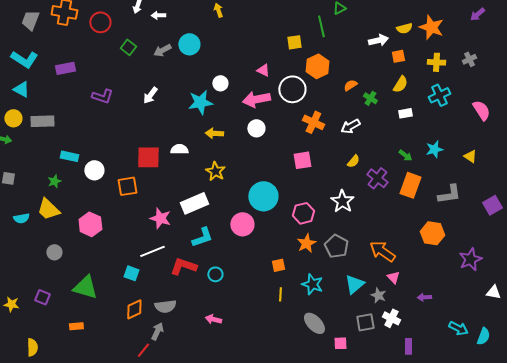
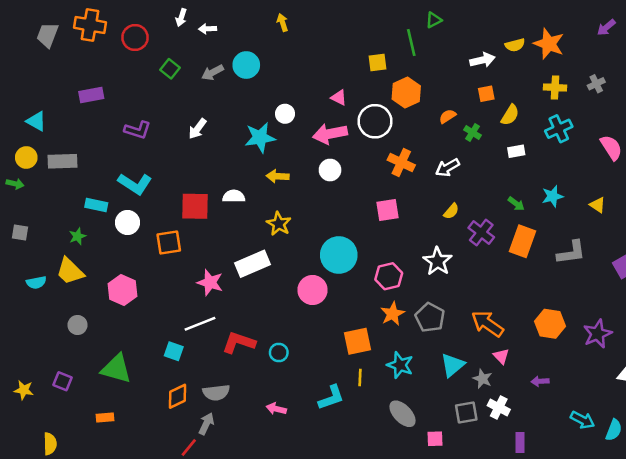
orange square: (398, 56) -> (486, 94), moved
cyan L-shape: (24, 59) -> (135, 184), moved
orange hexagon: (432, 233) -> (550, 324), moved
cyan L-shape: (202, 237) -> (331, 398), moved
orange square: (278, 265) -> (358, 341), size x1.6

